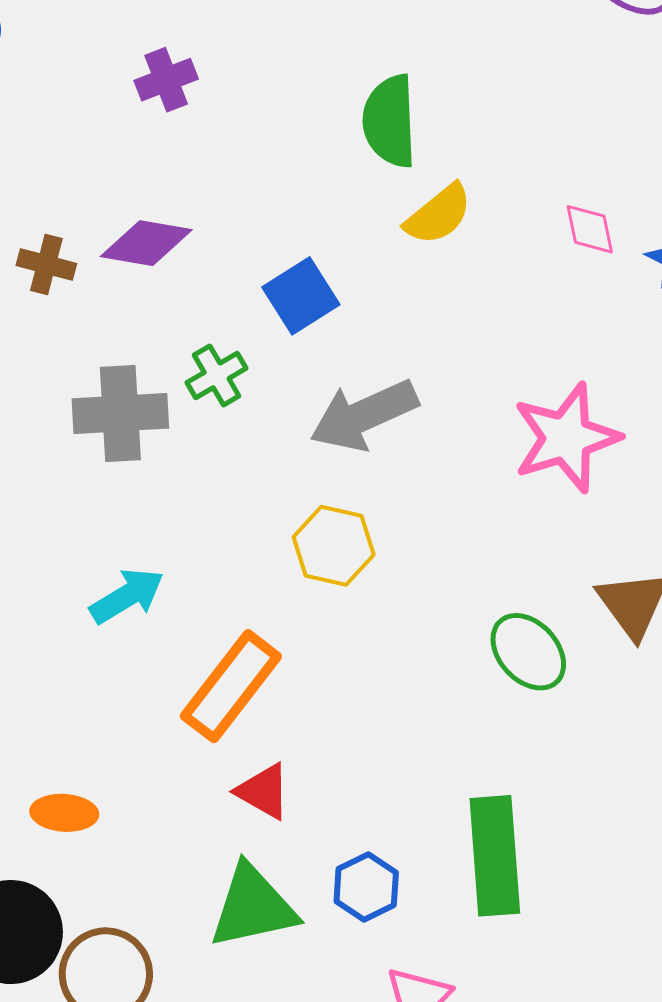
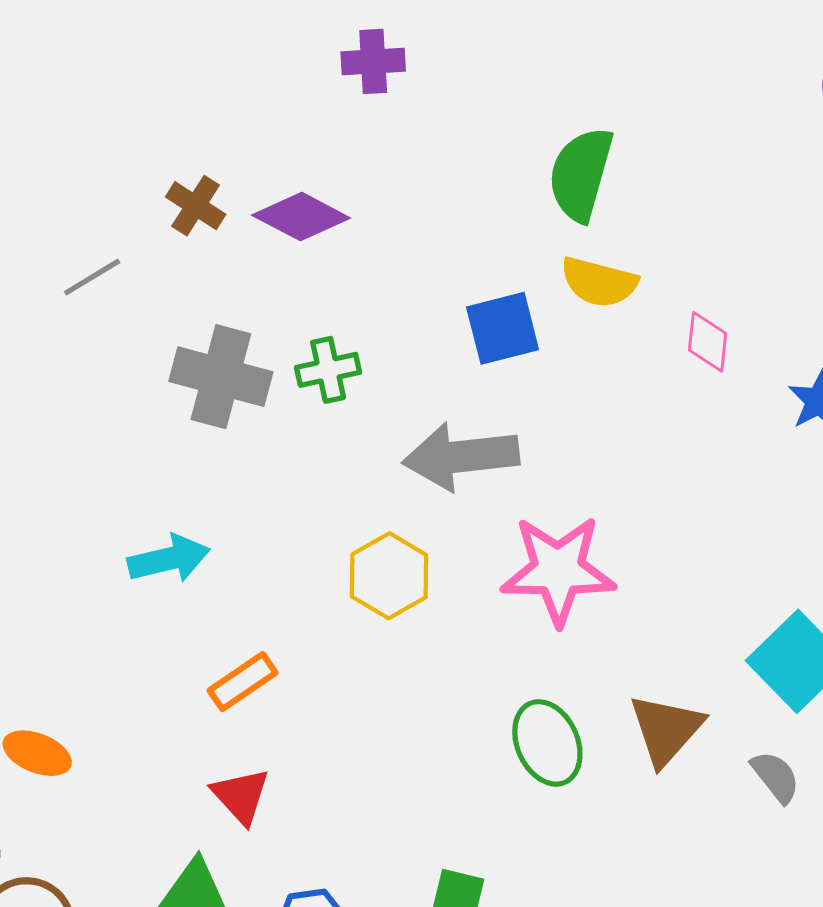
yellow semicircle: (438, 214) -> (599, 282), turned 36
pink diamond: (590, 229) -> (708, 342), moved
blue square: (301, 296) -> (503, 328), moved
pink star: (566, 438) -> (558, 570), moved
orange rectangle: (231, 686) -> (243, 682), size x0.6

